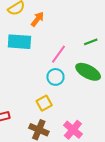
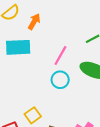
yellow square: (44, 103) -> (33, 115), moved

